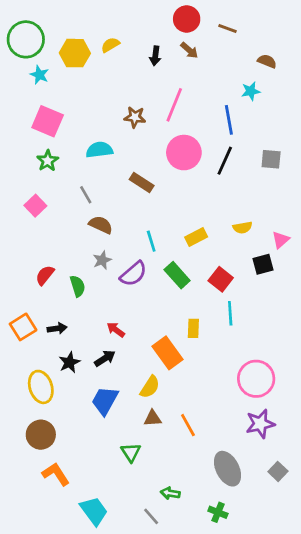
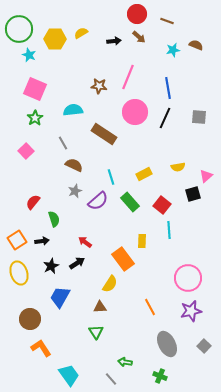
black arrow: (155, 56) -> (114, 41), turned -104
cyan star: (251, 91) -> (173, 50), moved
brown rectangle: (142, 183) -> (104, 134), size x1.4
green semicircle: (78, 286) -> (54, 219), moved
yellow ellipse: (41, 387) -> (19, 273), moved
blue trapezoid: (105, 401) -> (60, 297), moved
brown triangle: (153, 418) -> (100, 307), moved
orange line: (188, 425) -> (150, 307), moved

